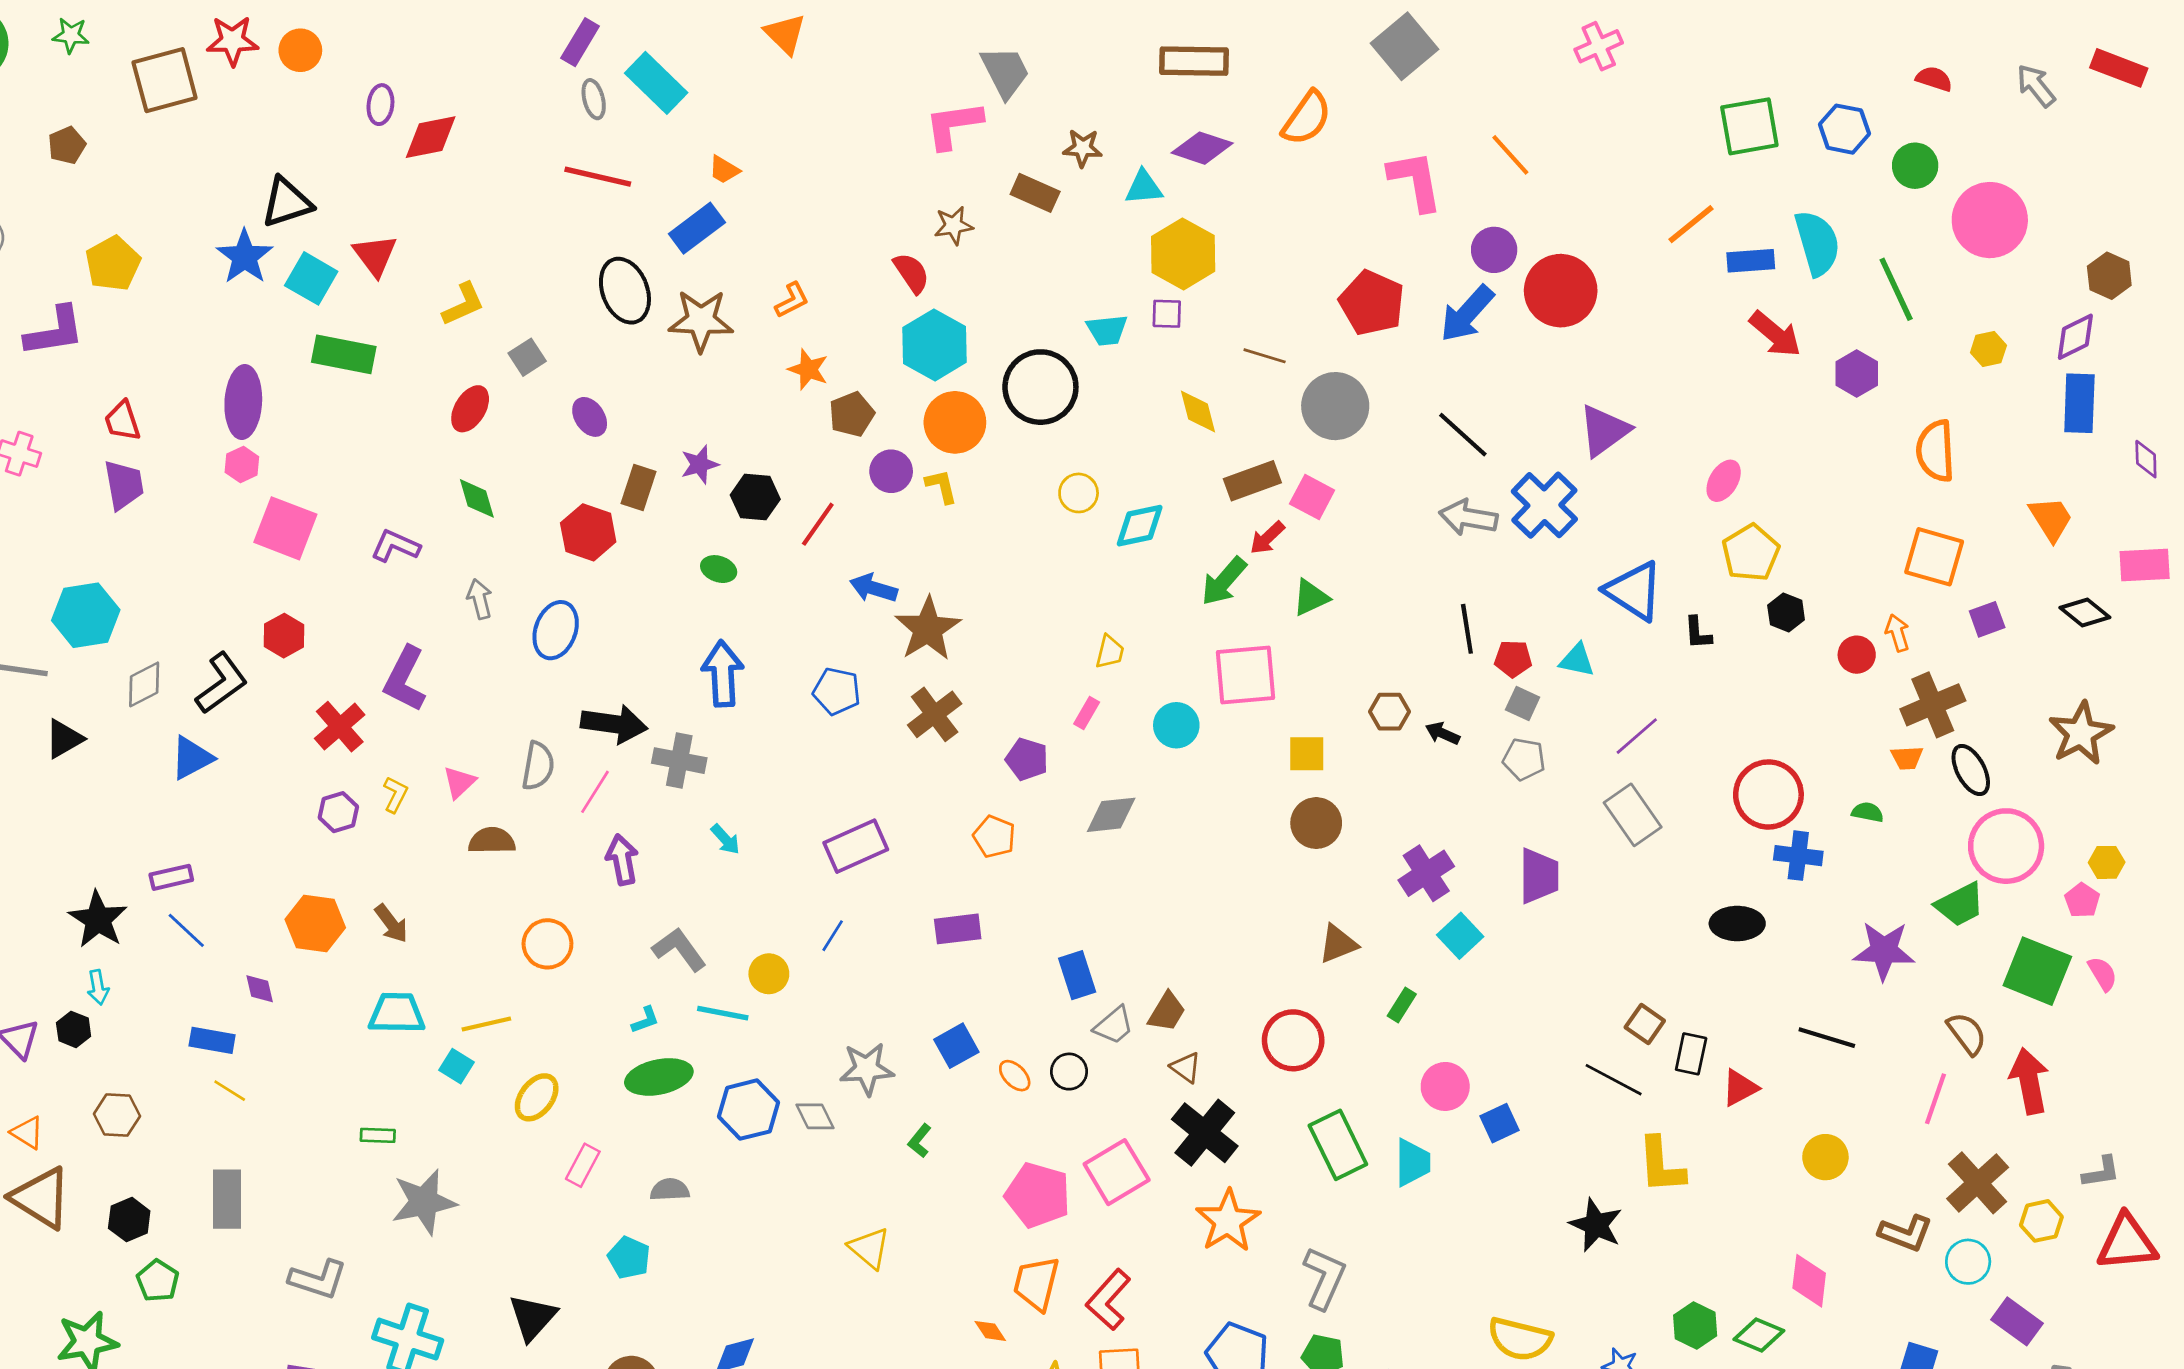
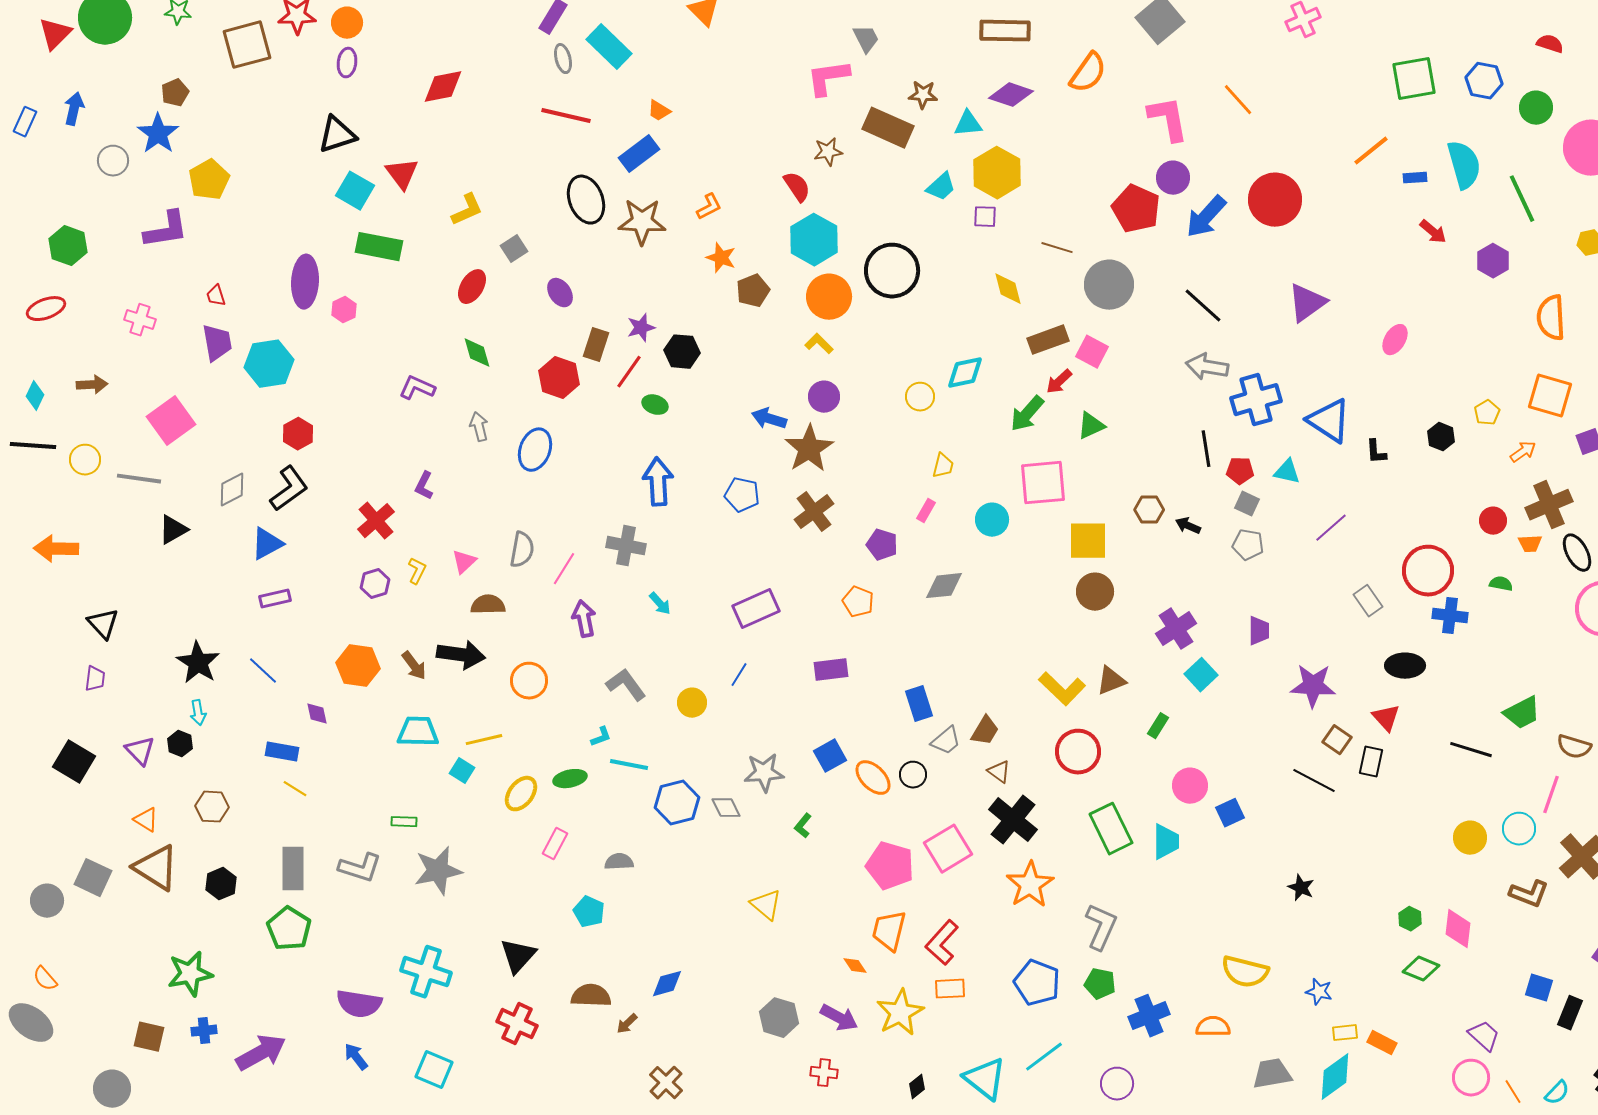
gray trapezoid: (1005, 72) -> (866, 39), size x0.7
purple ellipse: (380, 105) -> (347, 63), moved
brown rectangle: (1035, 193) -> (888, 128), size x1.4
purple circle: (1494, 250) -> (1173, 178), moved
blue star: (245, 257) -> (158, 134), moved
blue rectangle: (1751, 261) -> (1415, 178), size x0.7
cyan trapezoid: (1107, 330) -> (941, 187), moved, turned -36
red arrow: (1775, 334) -> (1433, 232), size x0.7
red trapezoid: (122, 421) -> (216, 296), size x0.7
pink hexagon: (242, 464) -> (344, 310), moved
purple circle: (891, 471) -> (824, 397), moved
yellow L-shape: (941, 486) -> (819, 344), turned -32
yellow circle: (1079, 493) -> (920, 397), moved
blue cross: (1544, 505) -> (1256, 400), moved, turned 30
red line: (818, 524) -> (629, 372), moved
pink square: (285, 528) -> (171, 421), moved, turned 33
yellow pentagon: (1751, 553) -> (1487, 413), moved, size x0.6
cyan hexagon: (86, 615) -> (269, 364), moved
orange arrow: (1897, 633) -> (1523, 452), turned 72
red hexagon: (284, 636) -> (298, 434), moved
red circle: (1857, 655) -> (1493, 521), moved
purple L-shape: (405, 679) -> (424, 486), size x0.6
black arrow: (614, 724) -> (461, 655), moved
yellow square: (1307, 754) -> (1088, 541), size x1.4
gray rectangle: (1633, 815) -> (1368, 601), moved, size x0.7
purple trapezoid: (1539, 876) -> (1259, 631), size x0.7
purple rectangle: (171, 877) -> (275, 599), moved
green trapezoid: (1960, 904) -> (1522, 713), moved
purple star: (1884, 951) -> (1313, 686), moved
cyan line: (723, 1013) -> (629, 765), moved
brown semicircle: (1967, 1034) -> (1574, 747), turned 144
orange ellipse: (1015, 1076) -> (873, 778), size x1.5
green ellipse: (659, 1077) -> (570, 779), moved, size x0.7
red triangle: (1740, 1088) -> (1386, 718), moved, turned -44
yellow L-shape: (1661, 1165) -> (1062, 689), moved, turned -42
black star: (1596, 1225) -> (1301, 888), size x0.7
cyan circle: (1968, 1262) -> (1519, 829), moved
gray L-shape: (318, 1279) -> (360, 868), moved
green pentagon: (158, 1281) -> (289, 929), moved, size x1.4
green hexagon: (1695, 1326) -> (1410, 919), moved, size x0.7

